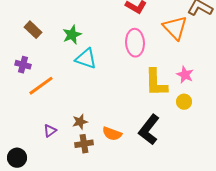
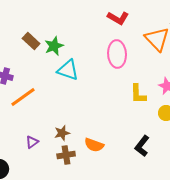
brown rectangle: (33, 30) -> (31, 41), moved
yellow L-shape: (156, 83) -> (138, 94), size x0.7
black L-shape: (149, 130) -> (142, 146), moved, size x0.7

